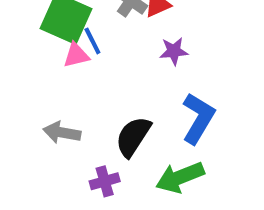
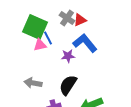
purple star: (174, 51) -> (68, 56), moved
blue L-shape: (198, 118) -> (85, 43), moved, turned -70

